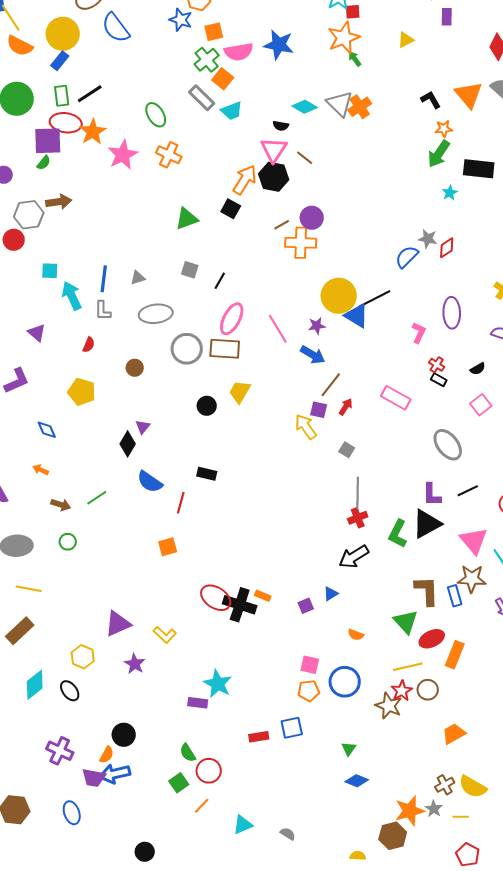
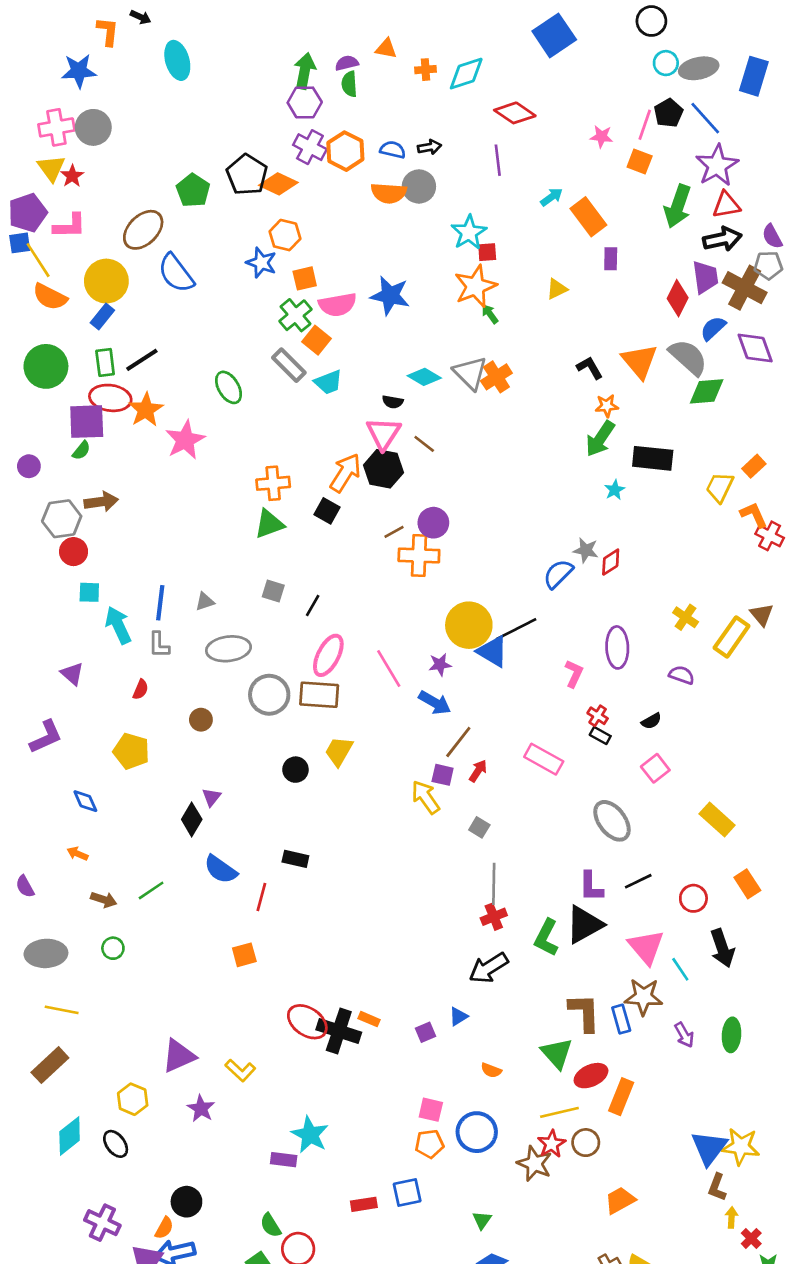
orange cross: (169, 155) -> (273, 483), moved, turned -30
red circle: (14, 240) -> (74, 552), moved

